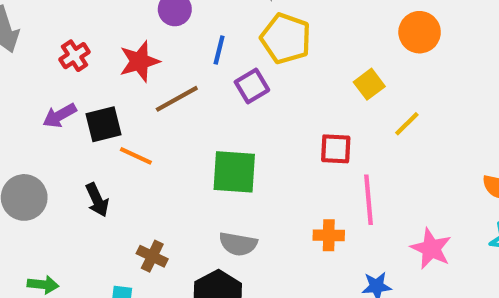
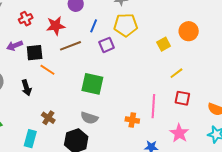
yellow pentagon: (286, 38) -> (126, 25), turned -30
yellow square: (369, 84) -> (164, 44), moved
red square: (336, 149) -> (182, 98), moved

